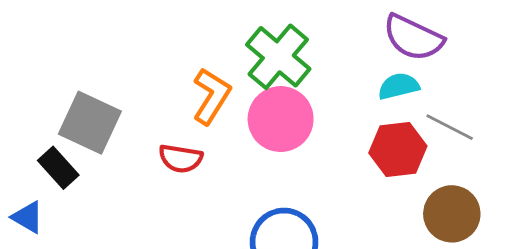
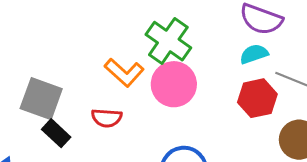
orange L-shape: (211, 96) -> (124, 72), turned 105
black rectangle: (58, 168) -> (56, 133), moved

